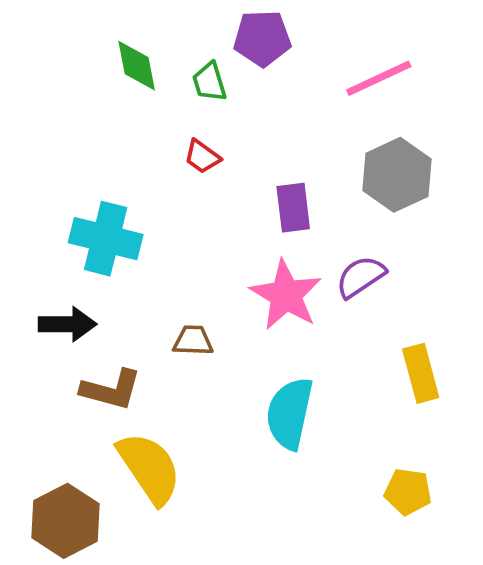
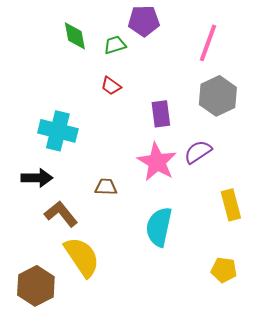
pink line: (379, 78) -> (208, 43), turned -45
green trapezoid: (209, 82) -> (115, 45), turned 90
brown L-shape: (111, 390) -> (61, 214), turned -144

